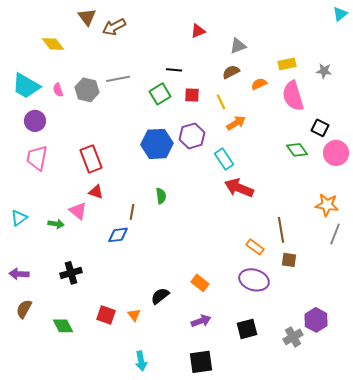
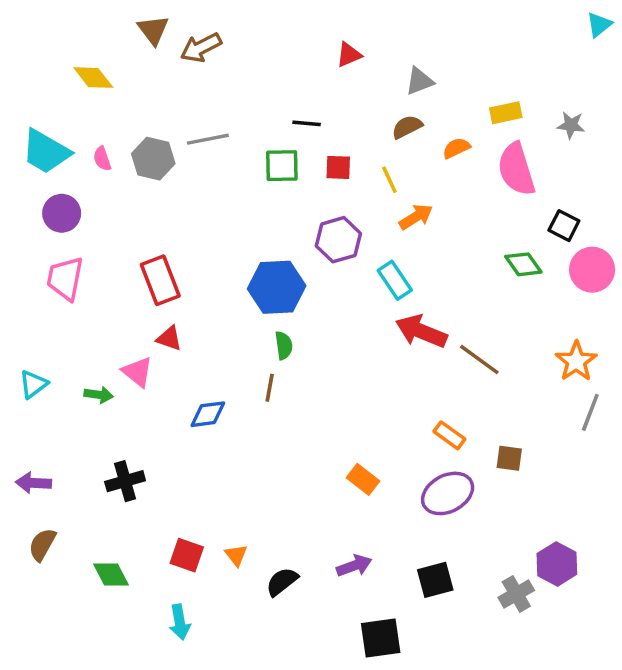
green square: (160, 94) -> (282, 166), turned 30
blue hexagon: (157, 144) -> (277, 287), moved
orange star: (327, 205) -> (576, 361), turned 30
brown line: (132, 212) -> (270, 388), moved
brown line: (281, 230) -> (479, 360), moved, turned -45
purple ellipse: (254, 280) -> (448, 493), turned -44
orange rectangle: (200, 283) -> (363, 479), moved
black semicircle: (160, 296) -> (282, 582), moved
cyan arrow: (141, 361) -> (180, 622), moved
black square: (201, 362) -> (381, 638), moved

